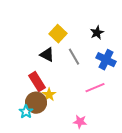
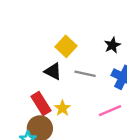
gray line: (74, 57) -> (85, 74), turned -48
yellow star: (49, 95) -> (62, 108), moved

